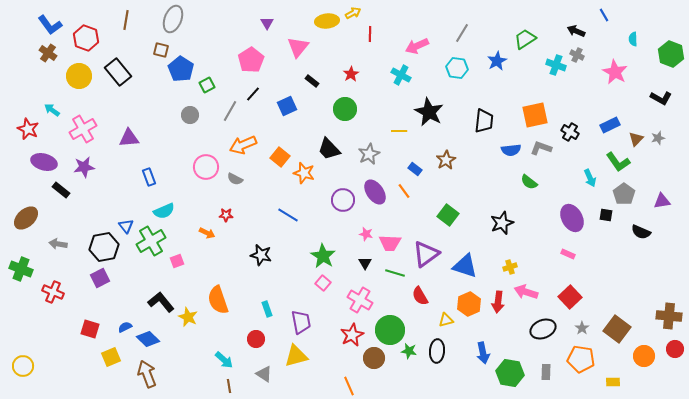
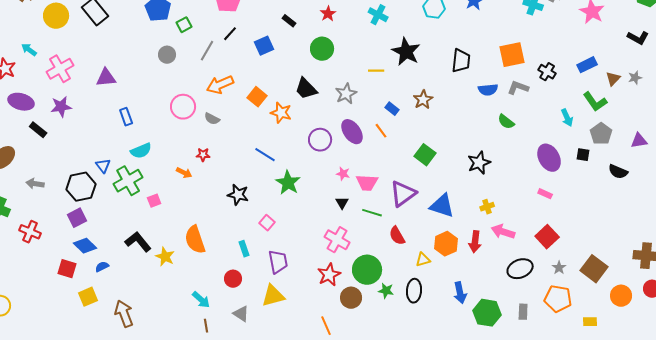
green star: (323, 256) -> (288, 183), moved
pink square: (323, 283) -> (267, 223), moved
blue diamond: (148, 339) -> (85, 246), moved

